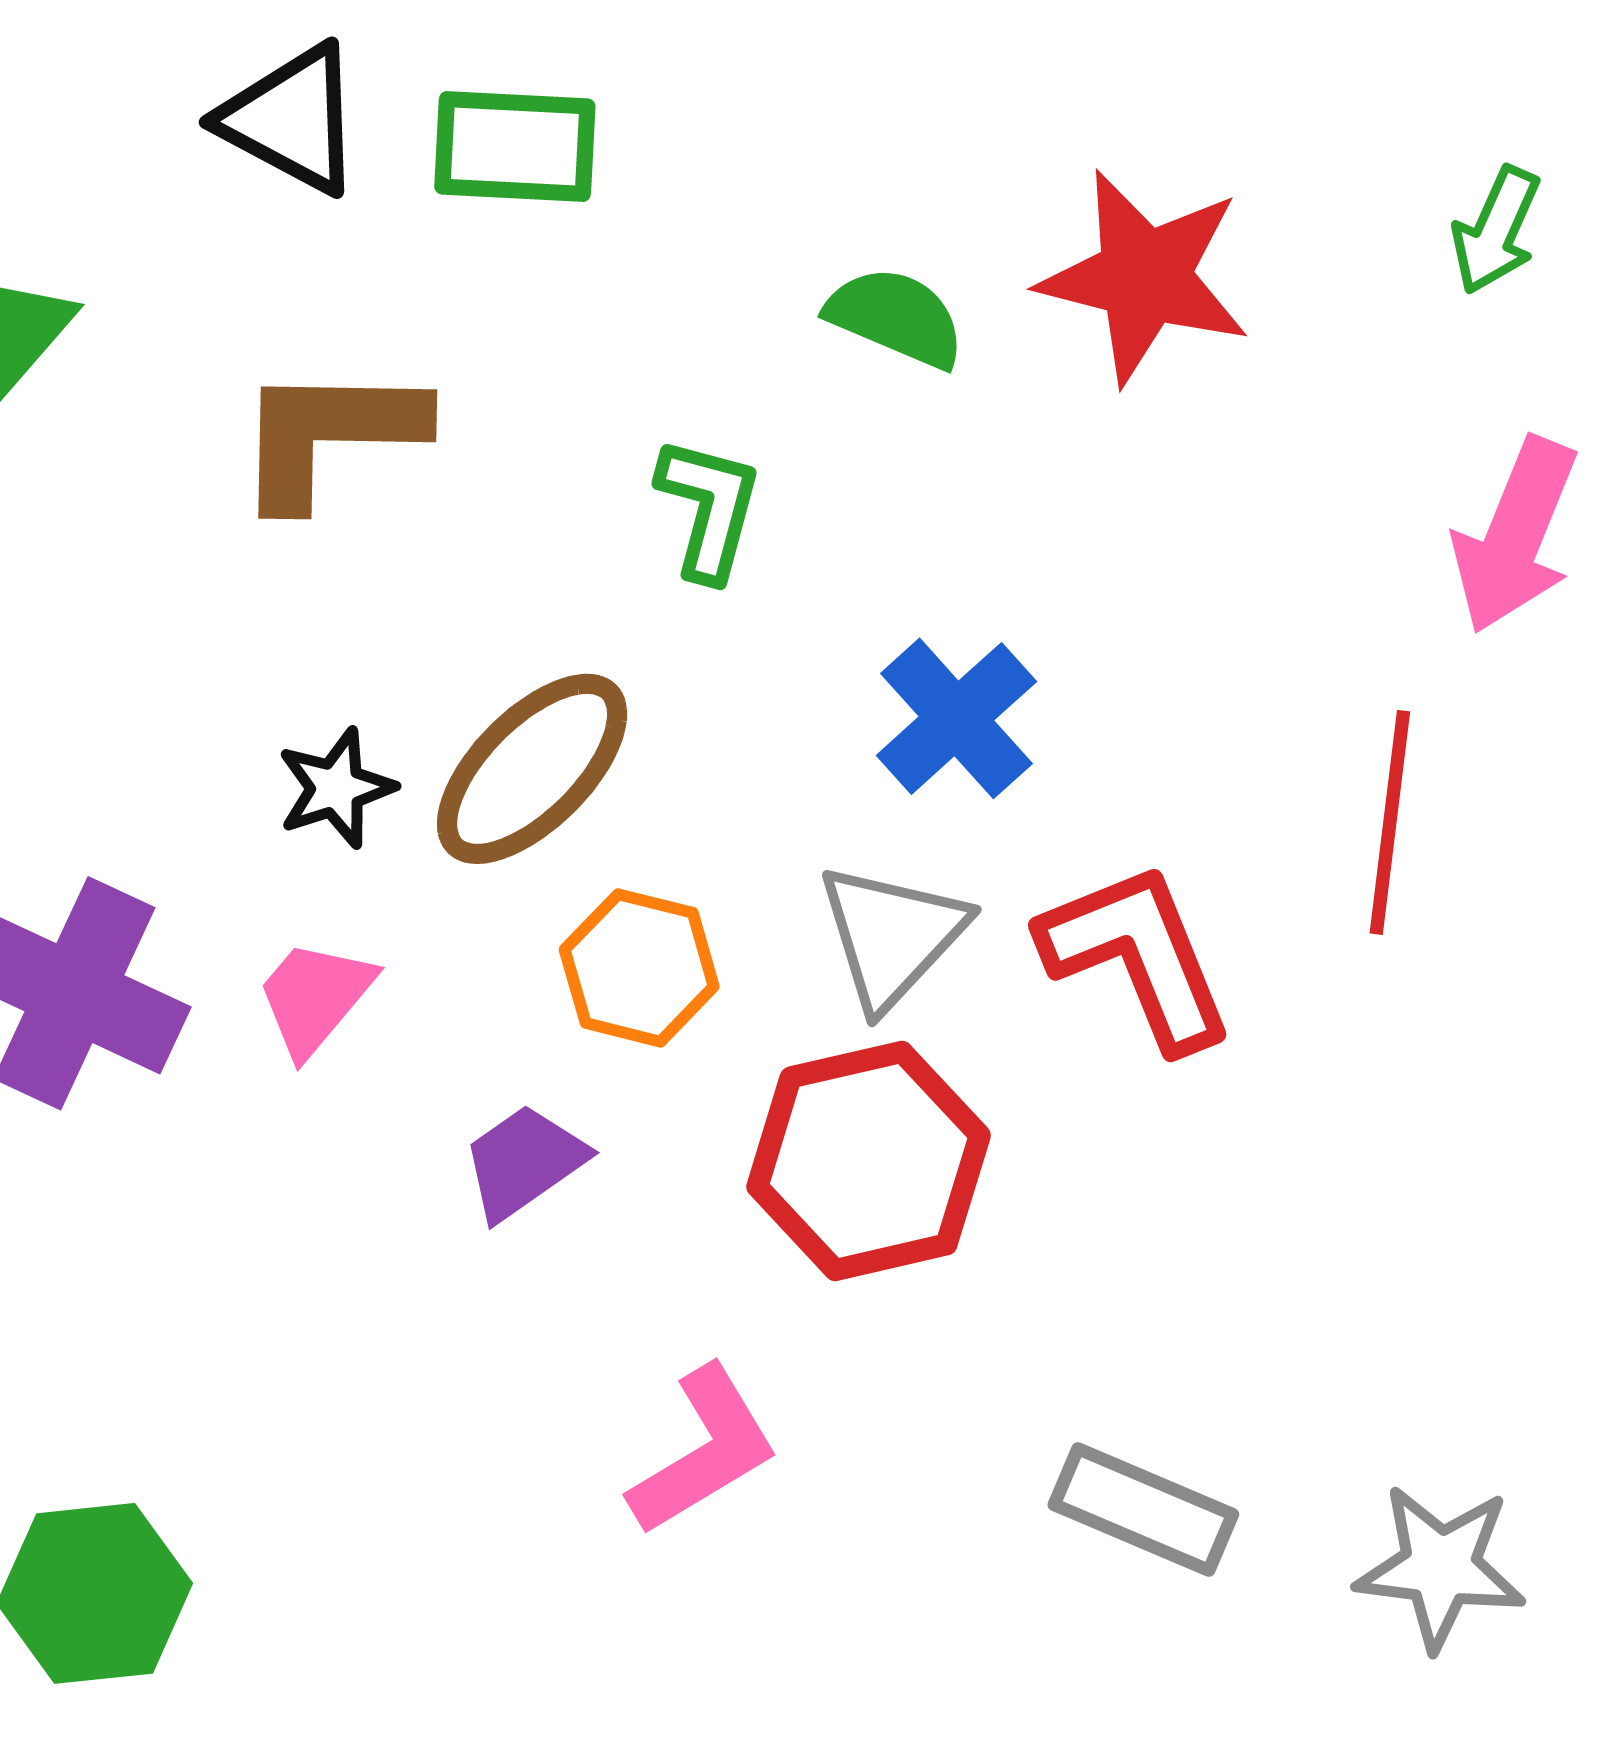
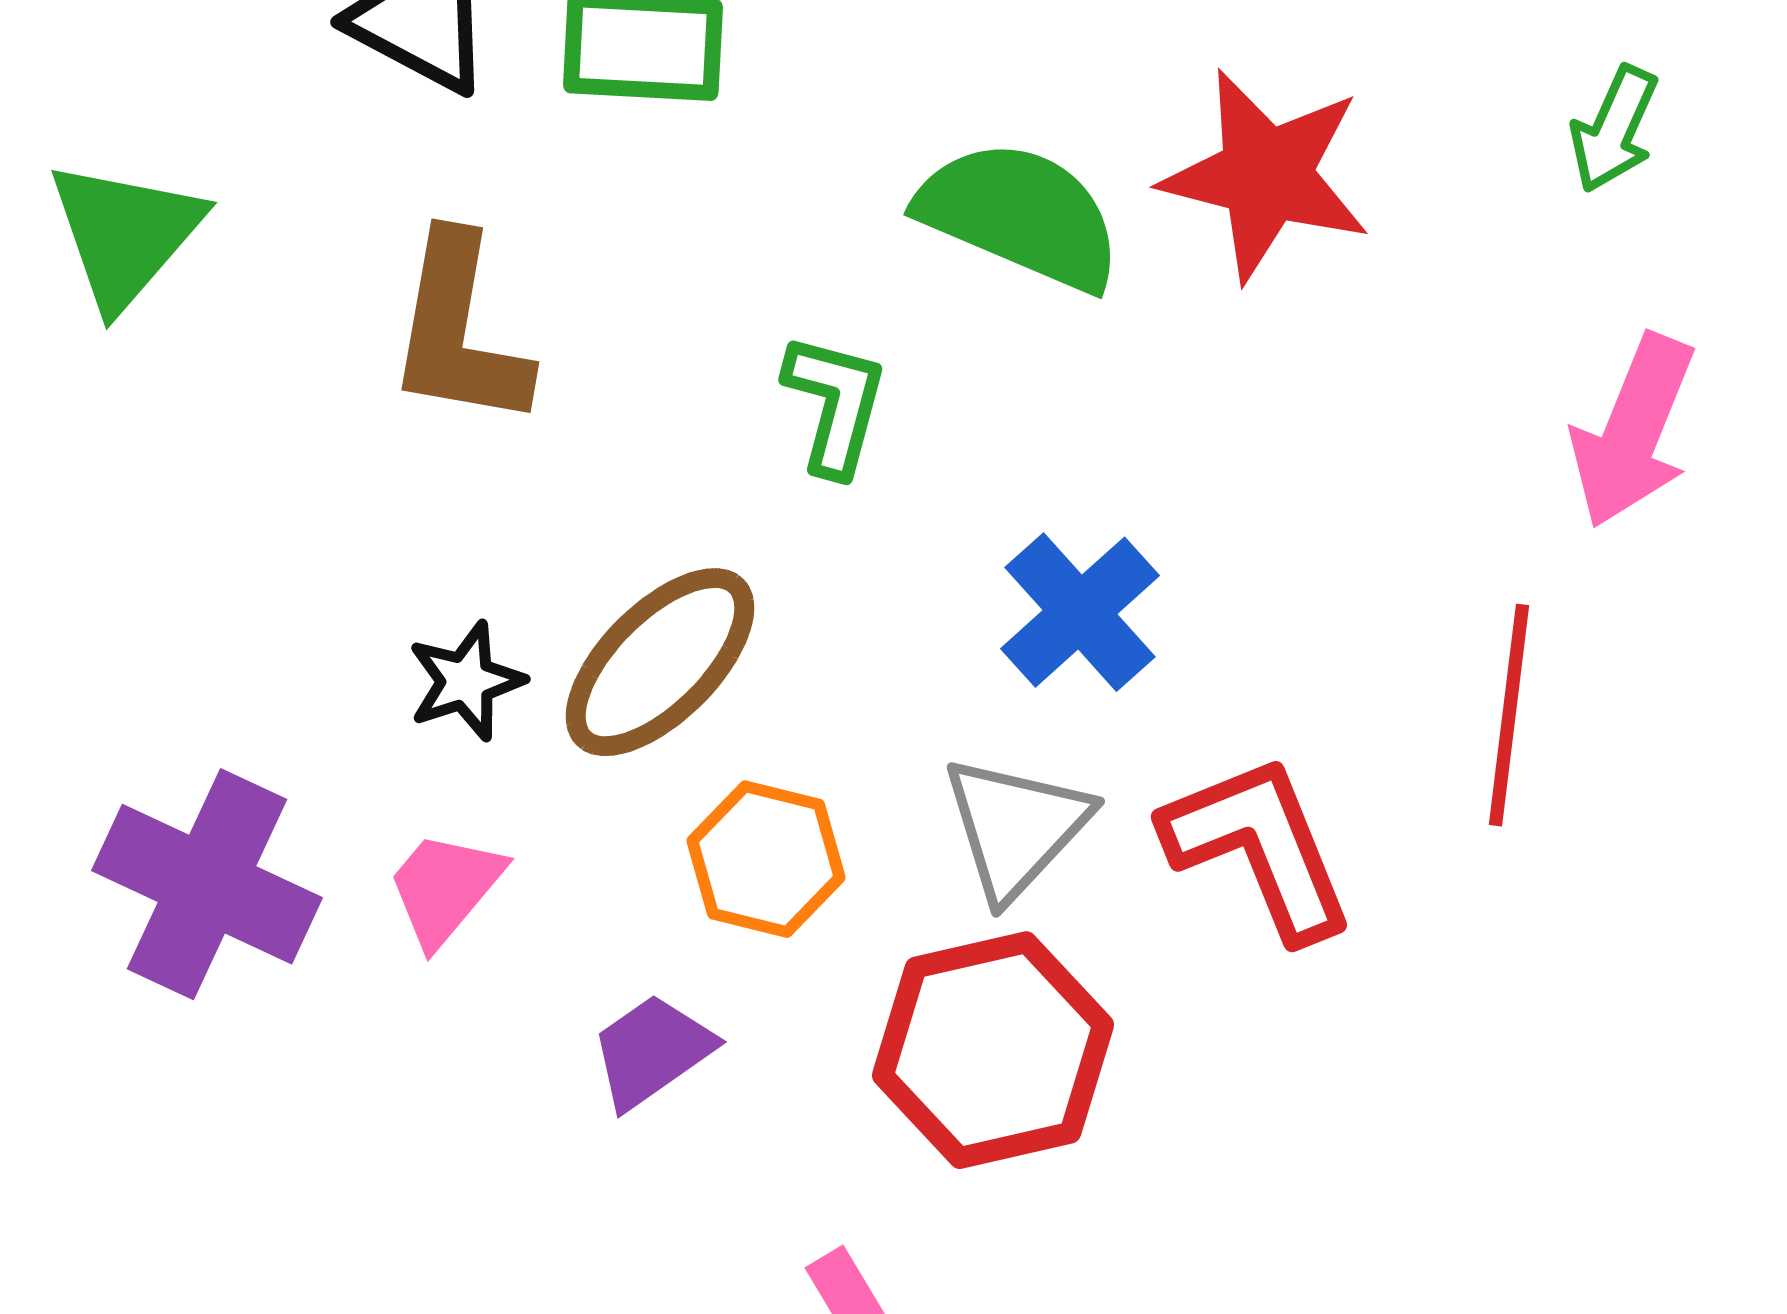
green semicircle: (896, 317) -> (1020, 215), size x1.5
brown L-shape: (329, 434) -> (459, 331), turned -81

